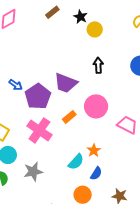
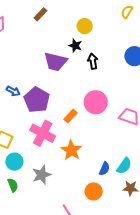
black star: (80, 17) -> (75, 46), moved
purple trapezoid: (66, 83) -> (55, 62), moved
orange star: (94, 150) -> (71, 150), moved, size x1.5
cyan semicircle: (76, 162) -> (124, 166), moved

